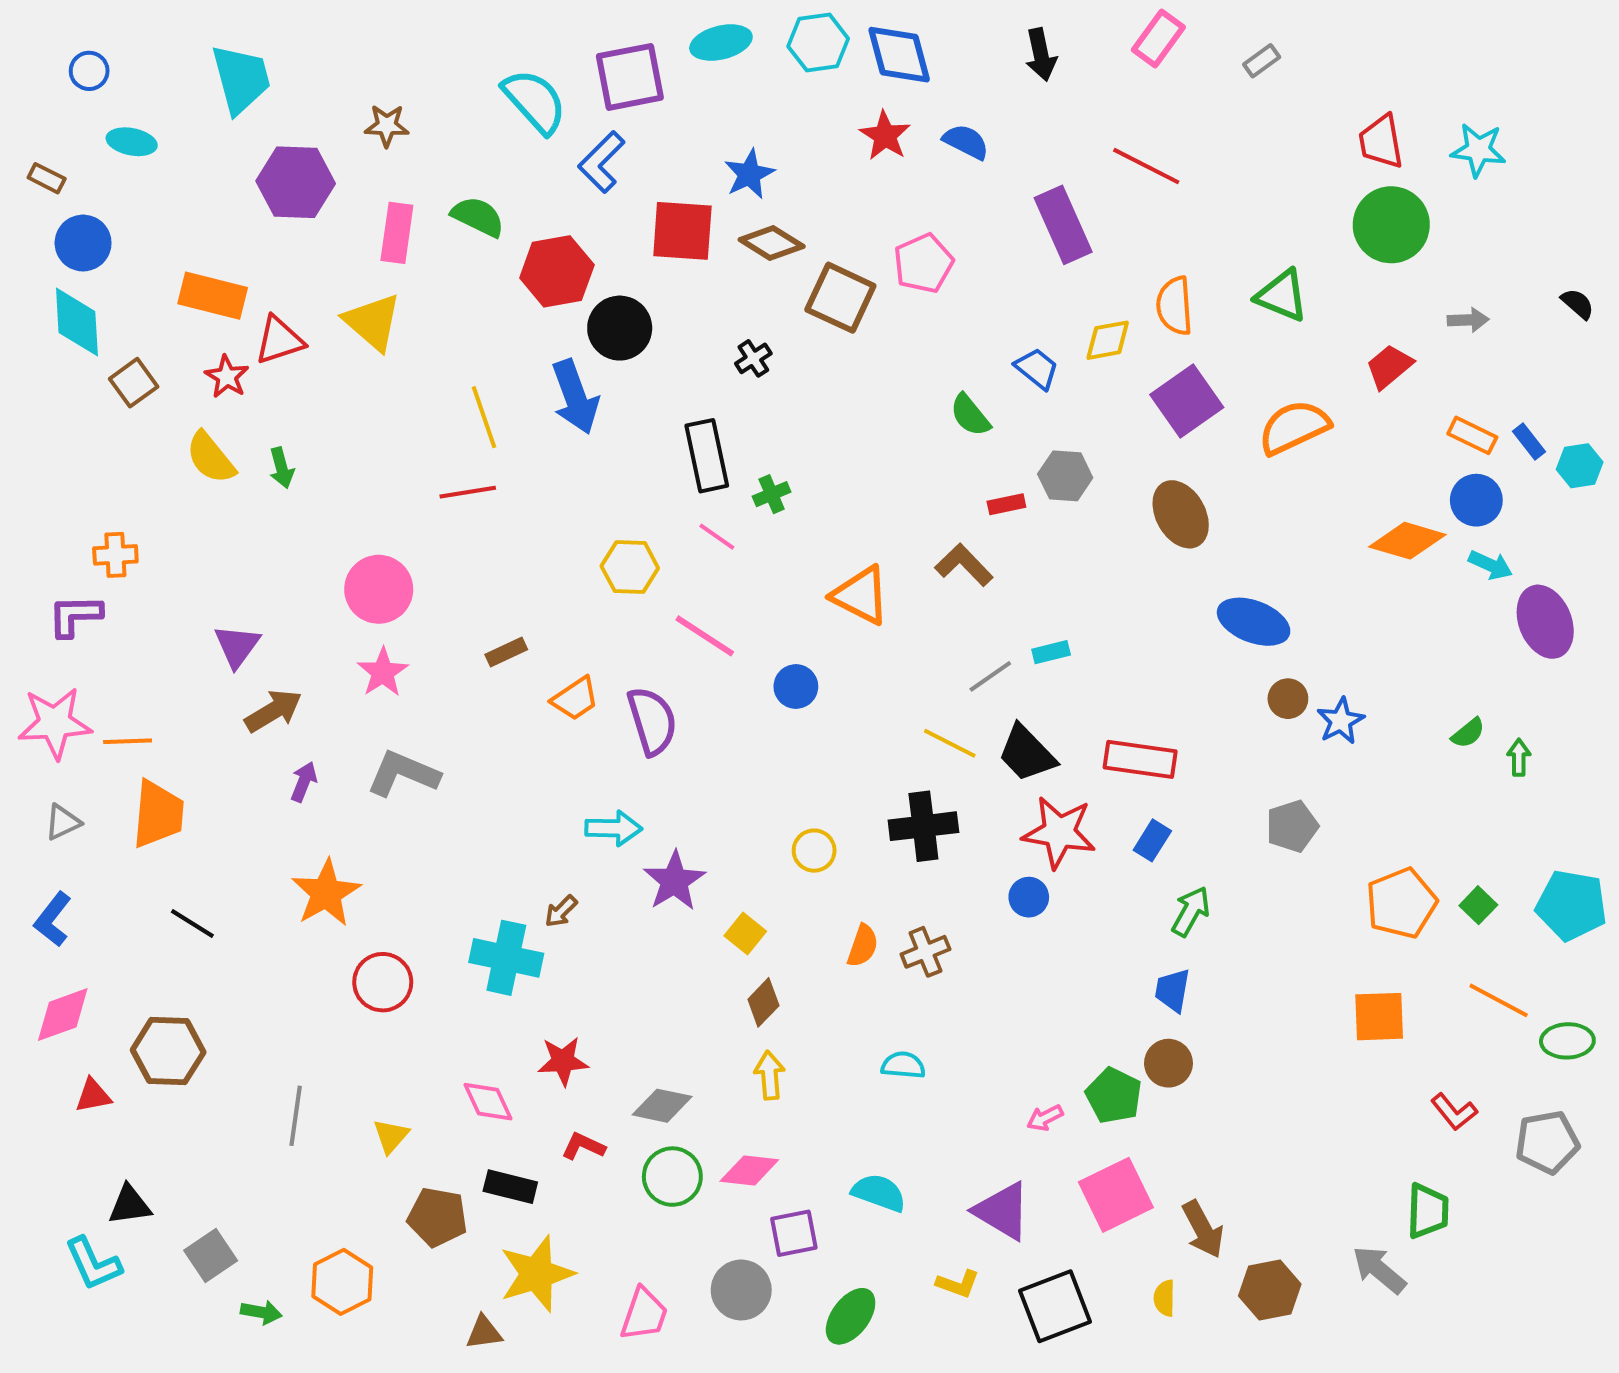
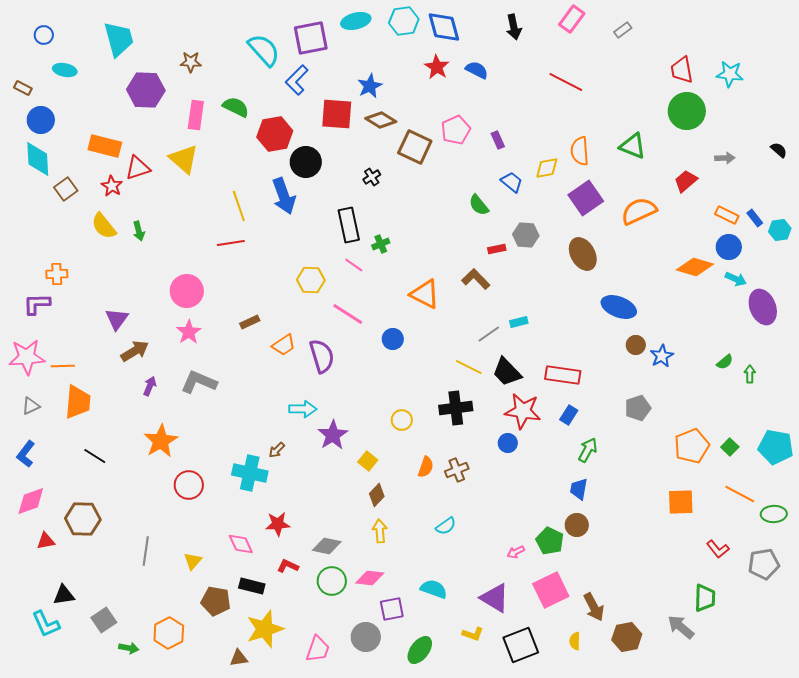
purple rectangle: (1063, 225) -> (498, 140), moved, size x0.5
cyan semicircle: (903, 1065) -> (446, 526), turned 140

